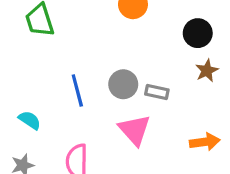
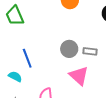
blue line: (77, 91) -> (27, 58), moved

